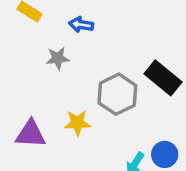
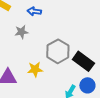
black rectangle: (163, 78) -> (83, 61), moved

